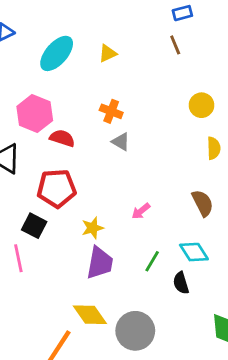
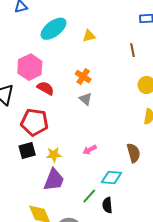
brown line: (175, 45) -> (133, 50), moved
black square: (34, 226) -> (27, 150), moved, turned 36
cyan diamond: (194, 252) -> (112, 178), moved, turned -65
green line: (152, 261) -> (89, 196), moved

